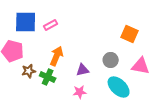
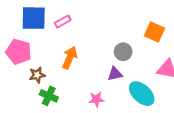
gray circle: (111, 60) -> (123, 52), moved
purple triangle: (83, 70) -> (115, 74), moved
green cross: (48, 77) -> (49, 96), moved

